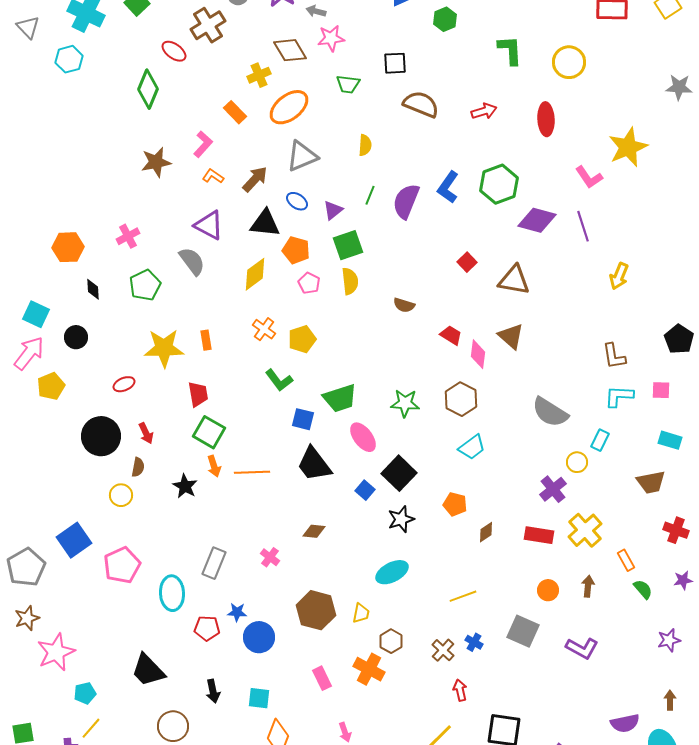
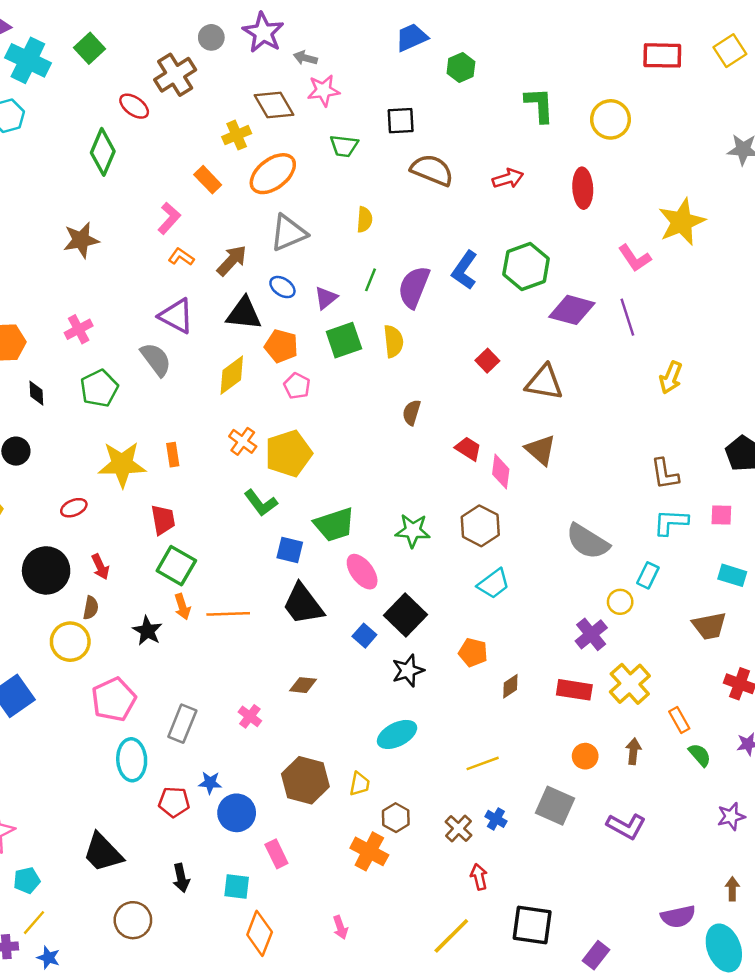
brown star: (156, 162) -> (81, 240), moved
yellow semicircle: (350, 281) -> (393, 341), moved
brown semicircle: (404, 305) -> (411, 412), turned 90
yellow pentagon: (302, 339) -> (288, 453), size x1.4
yellow circle: (121, 495) -> (70, 642), size x1.4
pink pentagon: (122, 565) -> (114, 699), moved
pink rectangle: (322, 678) -> (276, 854), moved

